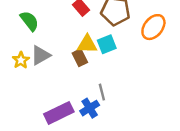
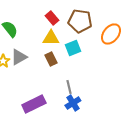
yellow triangle: (87, 44) -> (51, 38), moved
blue cross: (90, 108) -> (73, 103), moved

